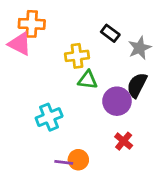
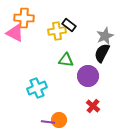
black rectangle: (110, 33) -> (69, 25), moved
yellow cross: (77, 56) -> (57, 31), moved
black semicircle: (137, 85) -> (102, 53), moved

